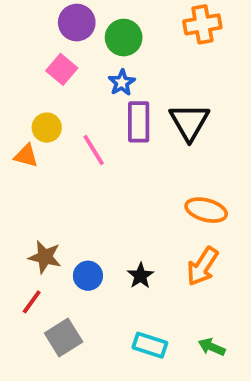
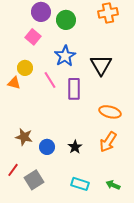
blue star: (122, 83) -> (65, 56), moved, size x1.5
purple rectangle: (139, 122) -> (74, 89), moved
red line: (32, 302) -> (13, 170), moved

